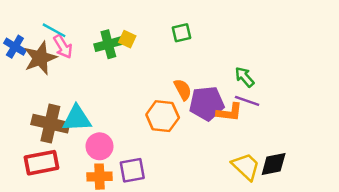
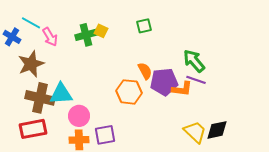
cyan line: (54, 30) -> (31, 23), moved
brown star: (40, 58) -> (31, 64), moved
green arrow: (245, 77) -> (194, 61), size x1.4

